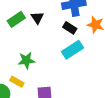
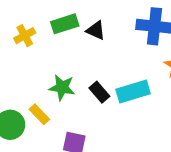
black triangle: (37, 18) -> (96, 30), turned -48
black rectangle: (70, 28) -> (99, 92), moved

